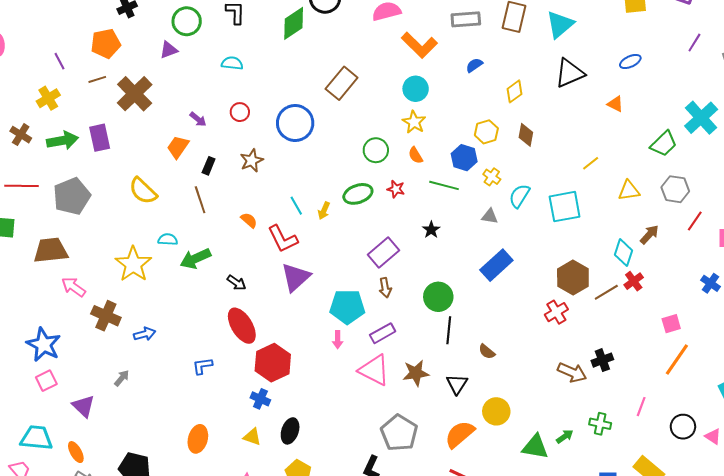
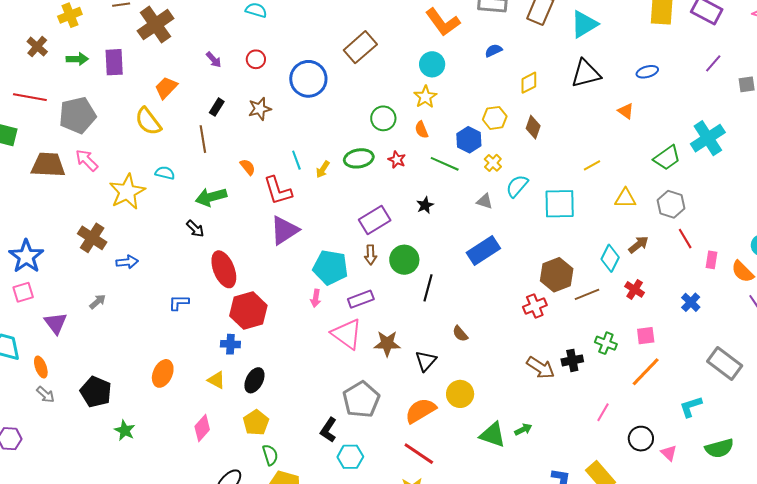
green arrow: (63, 140) -> (77, 59), size x0.7
orange trapezoid: (178, 147) -> (166, 88), moved
red line: (695, 221) -> (685, 239), turned -75
green arrow: (195, 259) -> (211, 197), moved
red cross: (634, 281) -> (635, 289), moved, turned -30
black arrow: (237, 283) -> (195, 229), moved
pink arrow: (74, 287) -> (87, 160), moved
green circle: (438, 297) -> (404, 260), moved
black line: (449, 330) -> (428, 288), moved
blue cross: (260, 399) -> (230, 344), turned -30
green cross: (600, 424) -> (606, 343), moved

